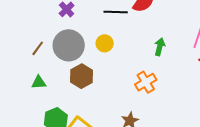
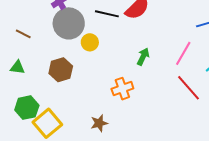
gray circle: (69, 45) -> (69, 23), moved
brown line: (38, 48) -> (23, 34), turned 70

